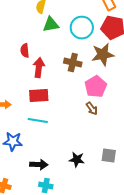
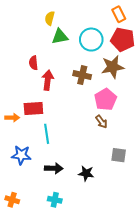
red rectangle: (39, 96) -> (33, 109), moved
cyan line: (38, 121) -> (47, 134), turned 72
gray square: (109, 156) -> (119, 155), moved
black arrow: (39, 165) -> (54, 168), moved

